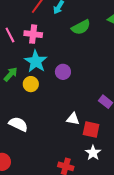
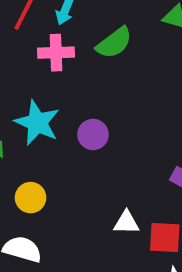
pink cross: (33, 34) -> (56, 53), moved
yellow circle: (31, 84) -> (31, 198), moved

